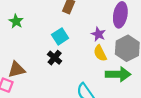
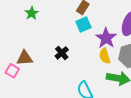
purple star: (98, 34) -> (106, 38), size x1.5
cyan square: (60, 36) -> (83, 24), moved

